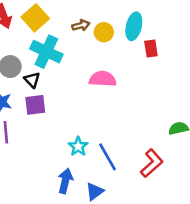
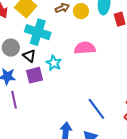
cyan star: (78, 146) -> (54, 63), moved

